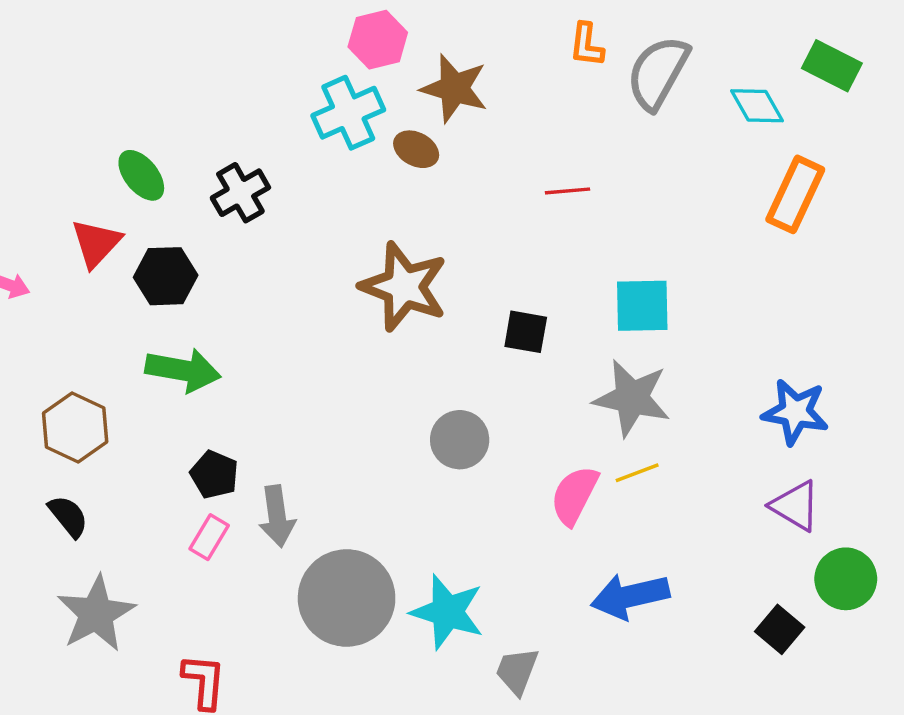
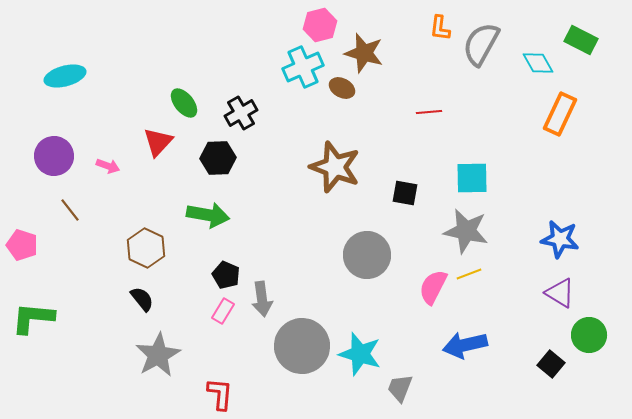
black hexagon: (166, 276) -> (218, 158), moved
gray circle: (460, 440) -> (367, 255), size x1.4

